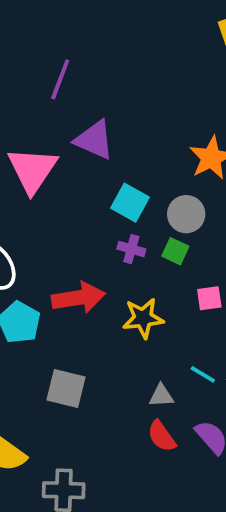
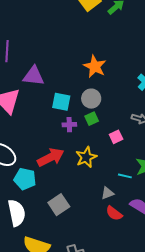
green square: (175, 251) -> (92, 119), turned -32
gray square: (66, 388) -> (59, 205), turned -30

